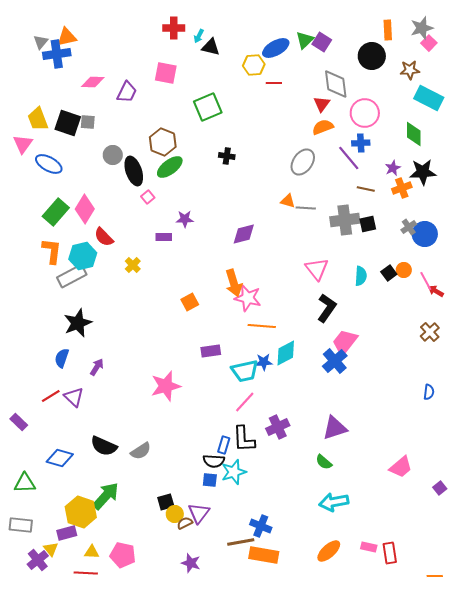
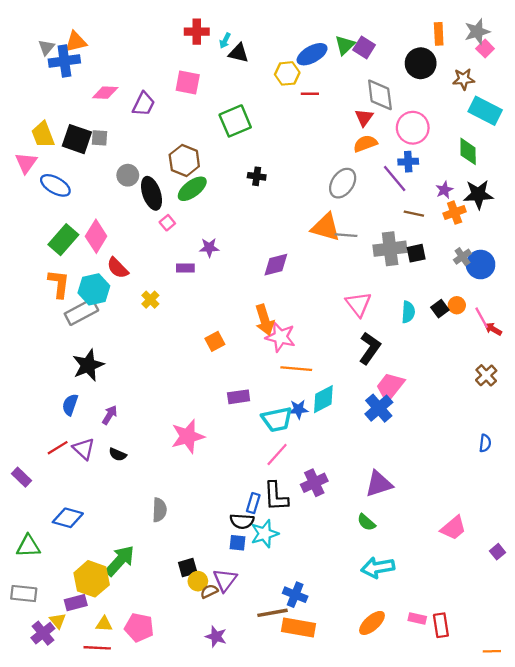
orange triangle: (288, 201) -> (326, 227), size x1.8
black semicircle: (104, 446) -> (118, 454), moved, size x0.6
gray semicircle: (141, 451) -> (159, 510), turned -55

